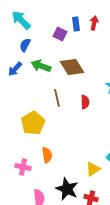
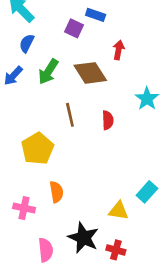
red arrow: (94, 23) -> (119, 50), moved
blue rectangle: (76, 24) -> (96, 15), turned -64
green arrow: (41, 66) -> (48, 72), turned -78
yellow triangle: (93, 169) -> (119, 211), turned 42

